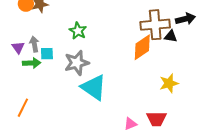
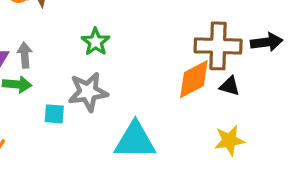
black triangle: (171, 36) -> (230, 86), moved
cyan square: (47, 54) -> (54, 114), moved
cyan triangle: (94, 87) -> (135, 141), moved, turned -40

